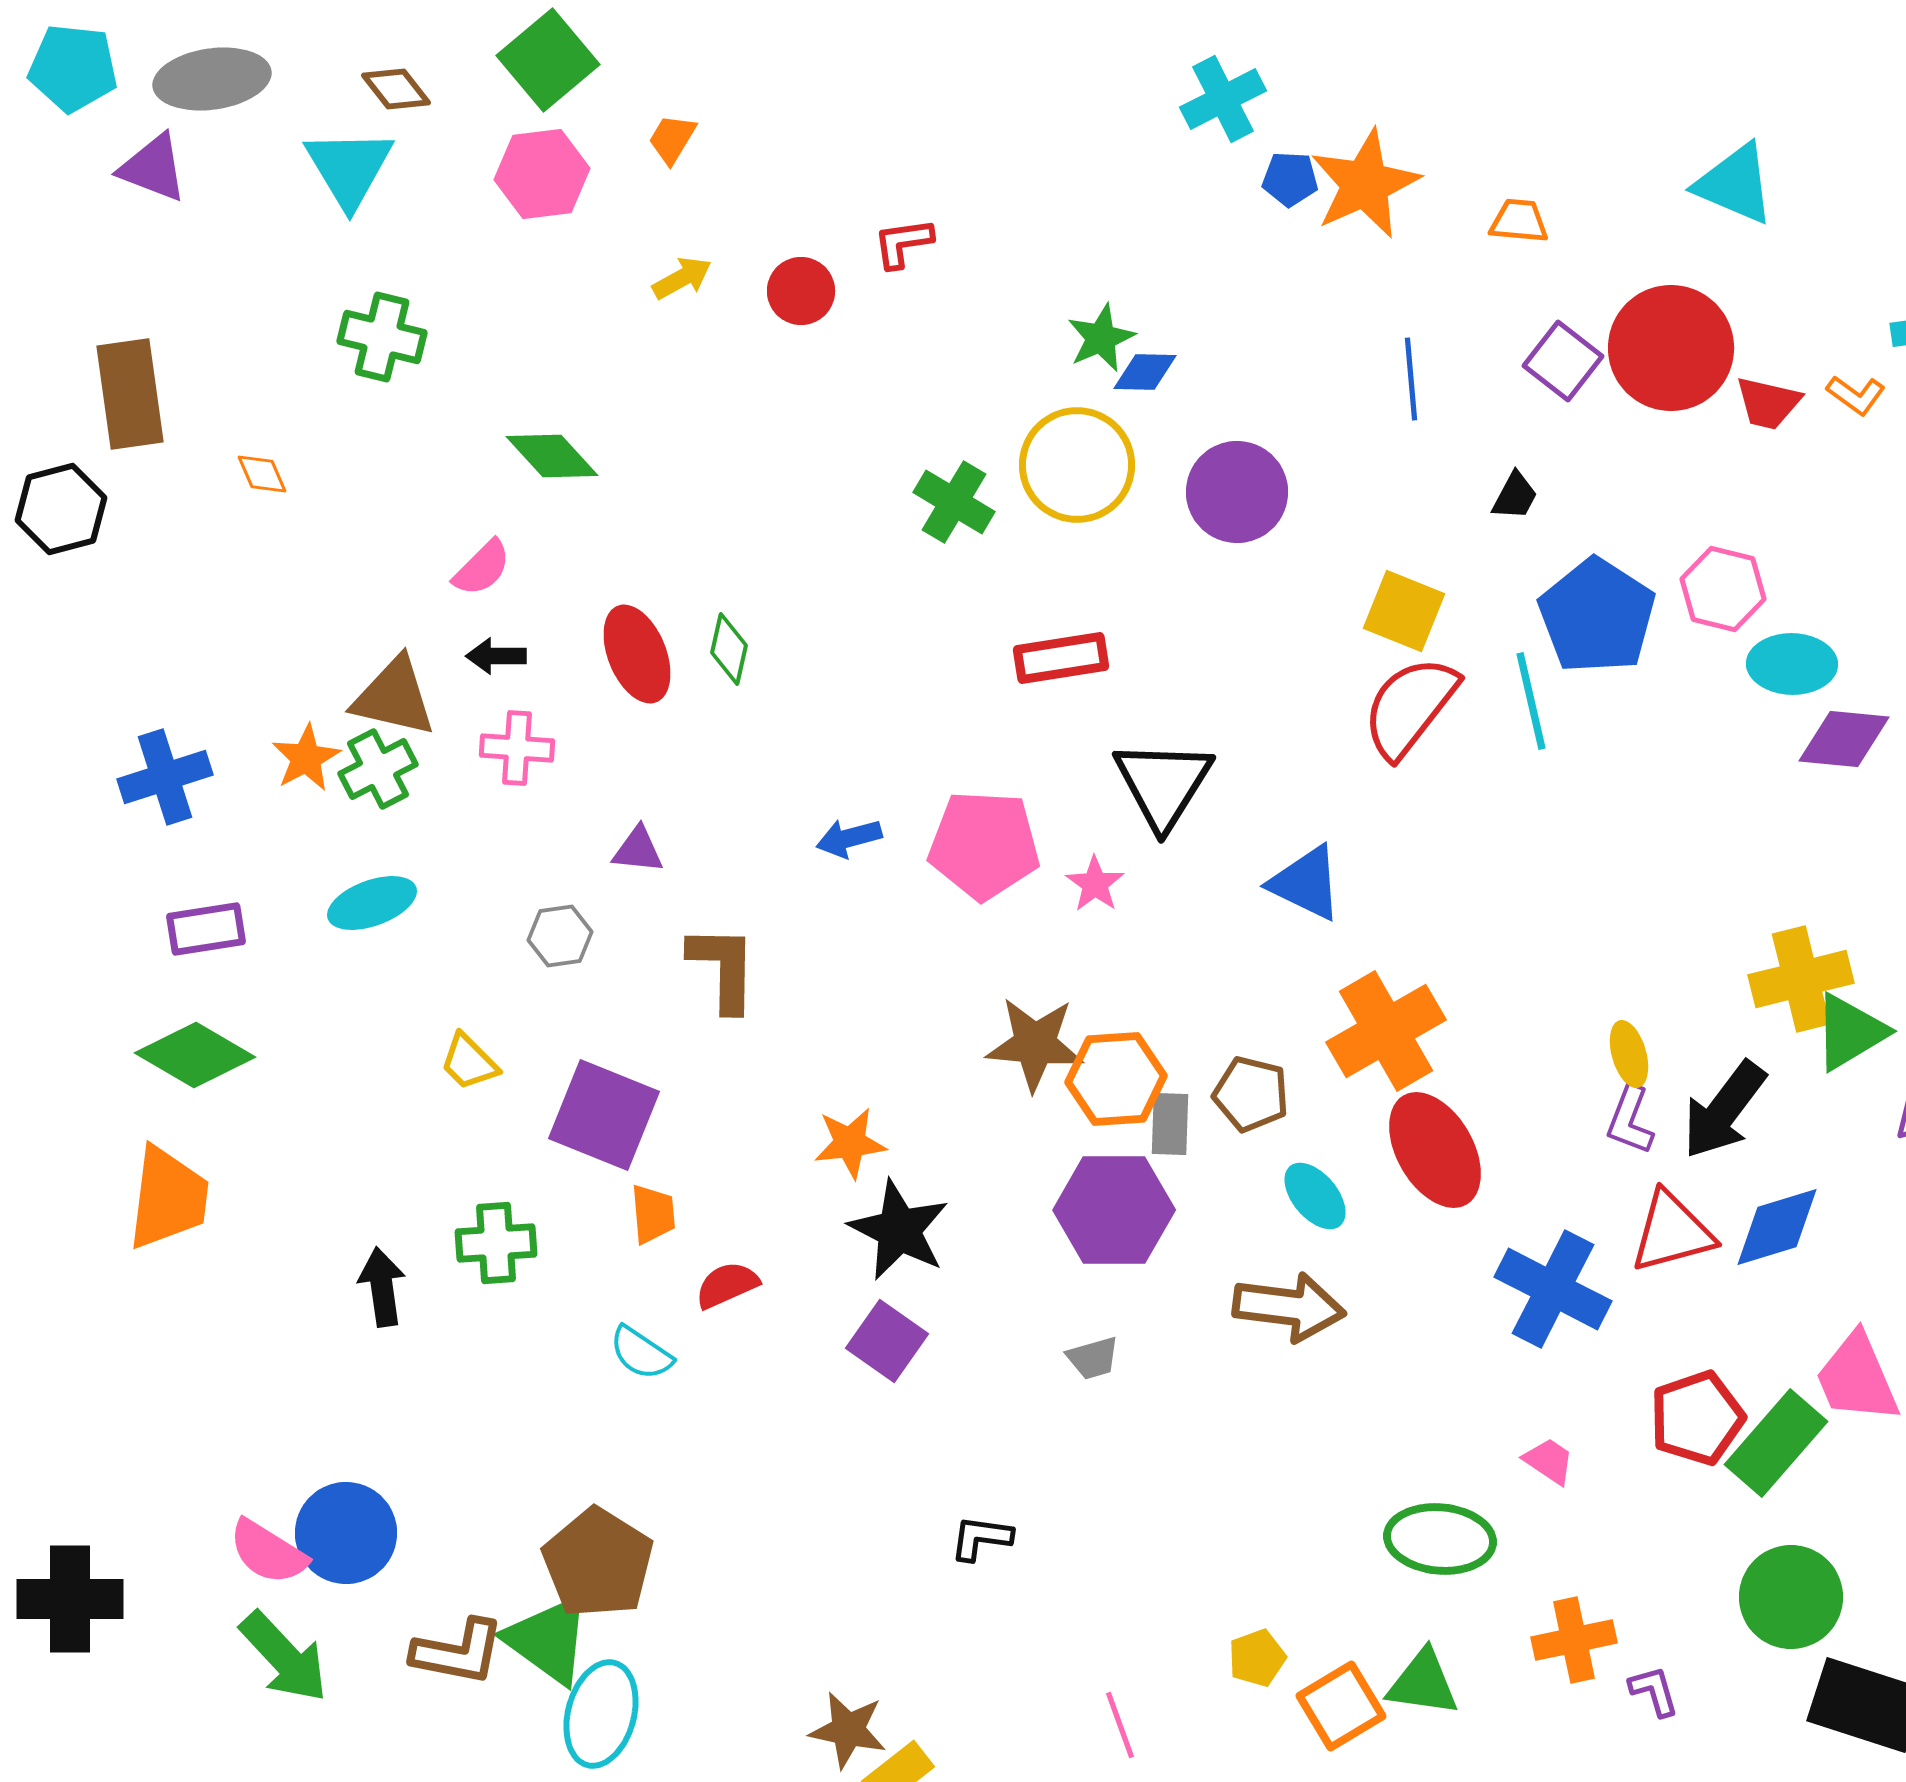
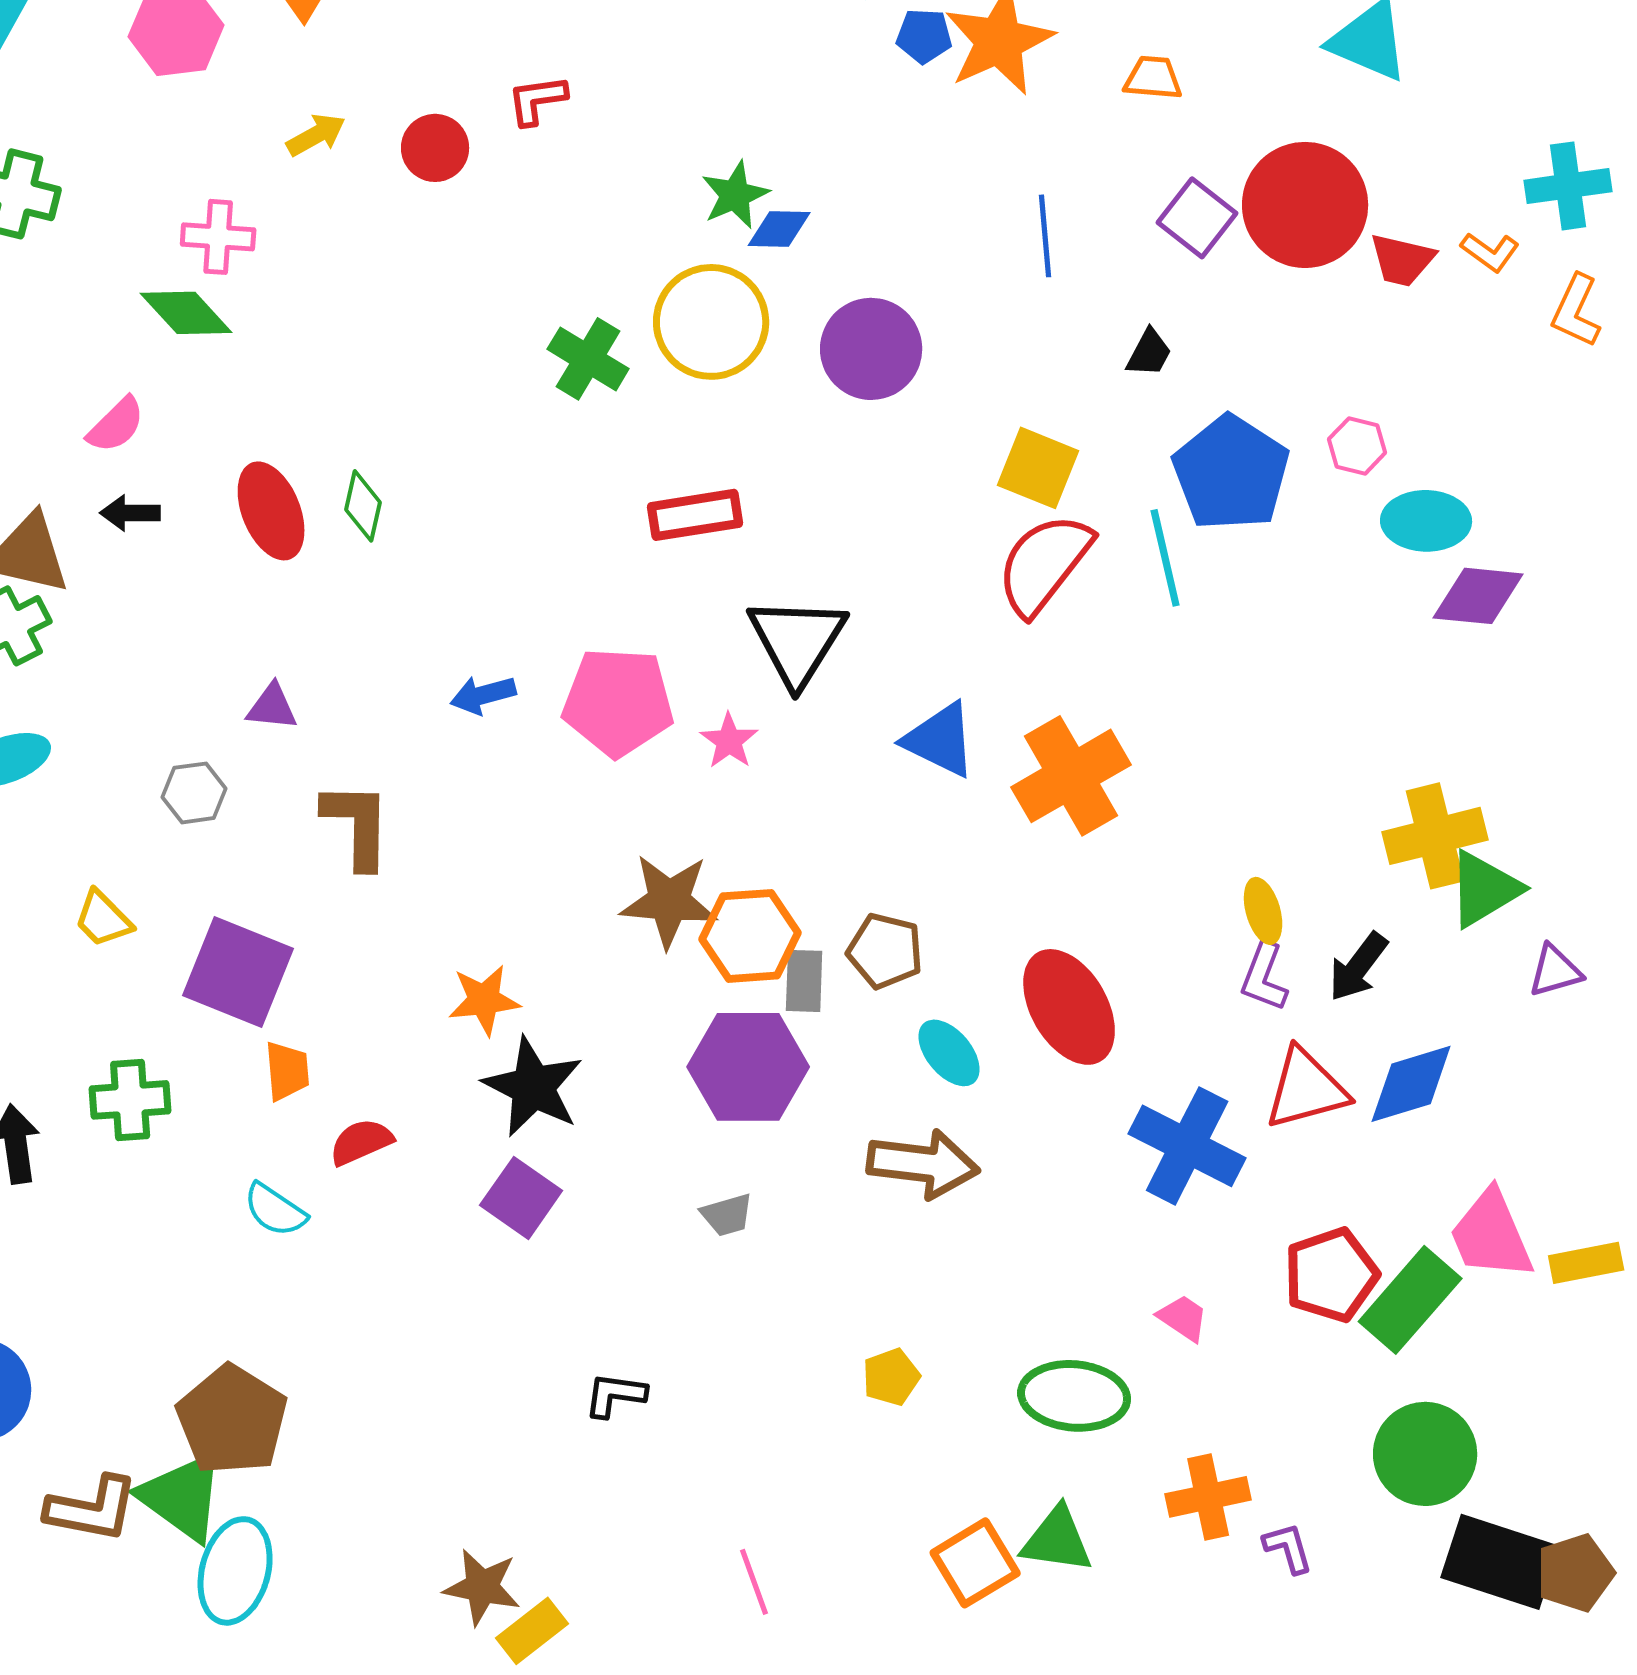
pink hexagon: (1723, 589) -> (1357, 446), size x0.7
pink cross: (517, 748) -> (218, 237), moved
orange cross: (1386, 1031) -> (1071, 776), moved
black arrow: (1724, 1110) -> (1358, 967), size x0.7
yellow pentagon: (1257, 1658) -> (891, 1377), moved

